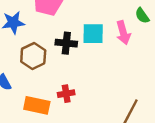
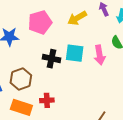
brown hexagon: (33, 56) -> (21, 79), moved

